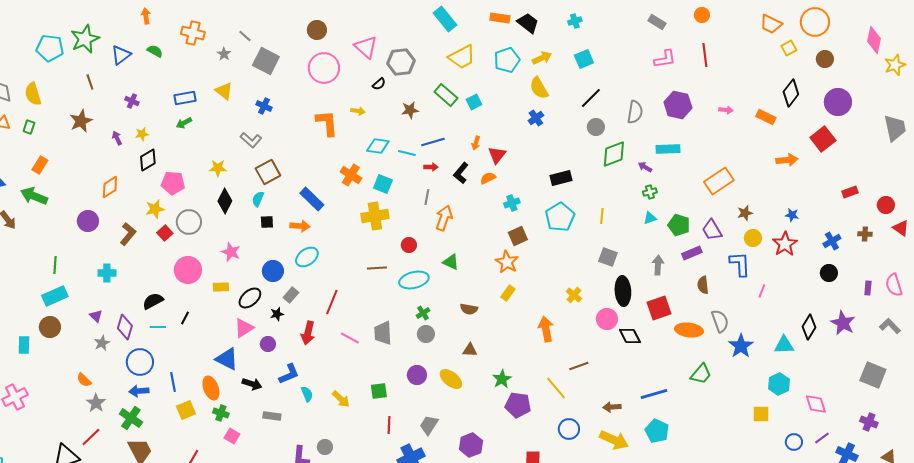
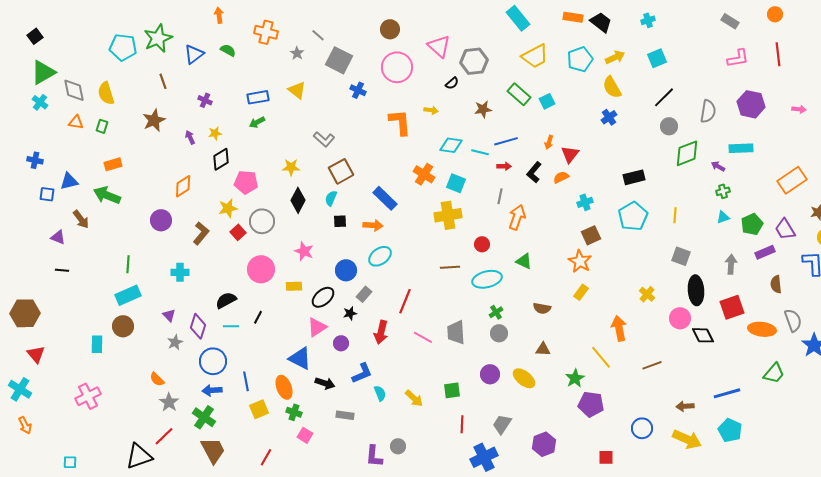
blue cross: (264, 106) -> (358, 90), moved
orange rectangle: (40, 165) -> (113, 164), turned 42
green pentagon: (679, 225) -> (752, 224), turned 30
yellow line: (556, 388) -> (601, 357), moved

